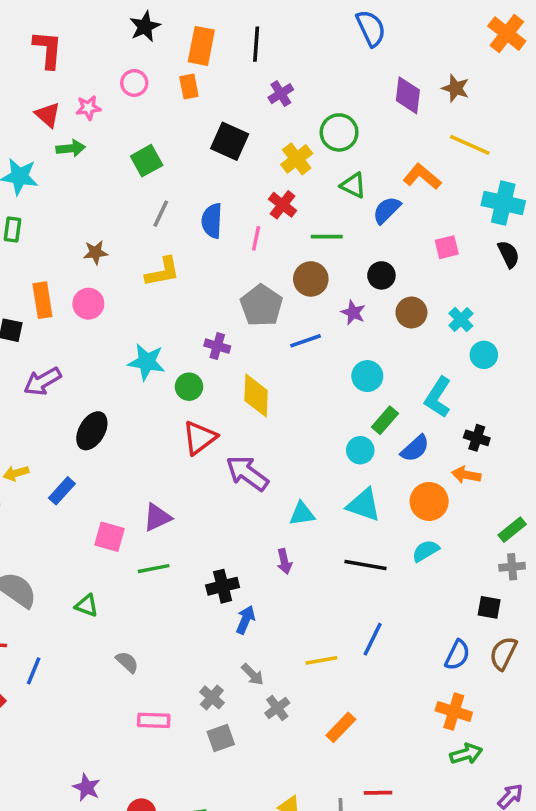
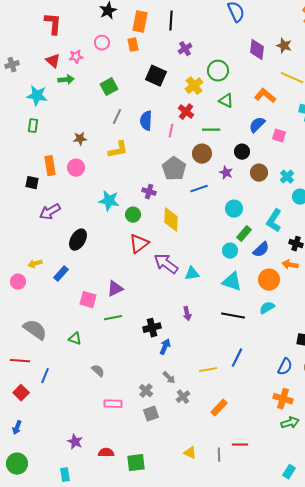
blue semicircle: (387, 210) -> (257, 125), moved
pink square: (447, 247) -> (279, 136), turned 32
cyan triangle: (302, 514) -> (192, 274), moved

